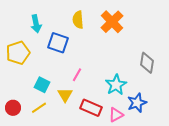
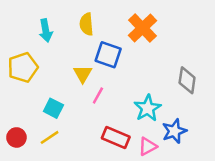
yellow semicircle: (78, 20) -> (86, 24), moved
blue square: (58, 43) -> (108, 55), moved
yellow triangle: (65, 95) -> (83, 74), moved

